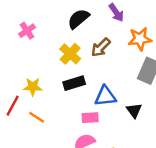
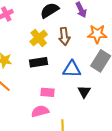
brown arrow: (101, 47) -> (64, 36), turned -60
blue triangle: (105, 96) -> (72, 69), moved

